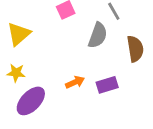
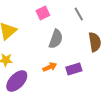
gray semicircle: (98, 35) -> (56, 39), moved

